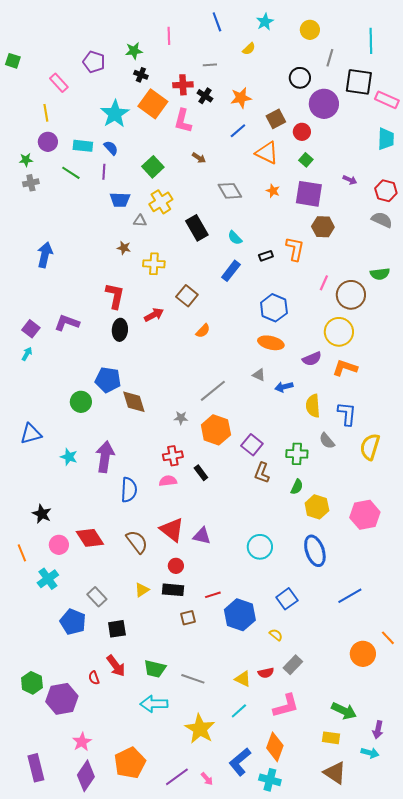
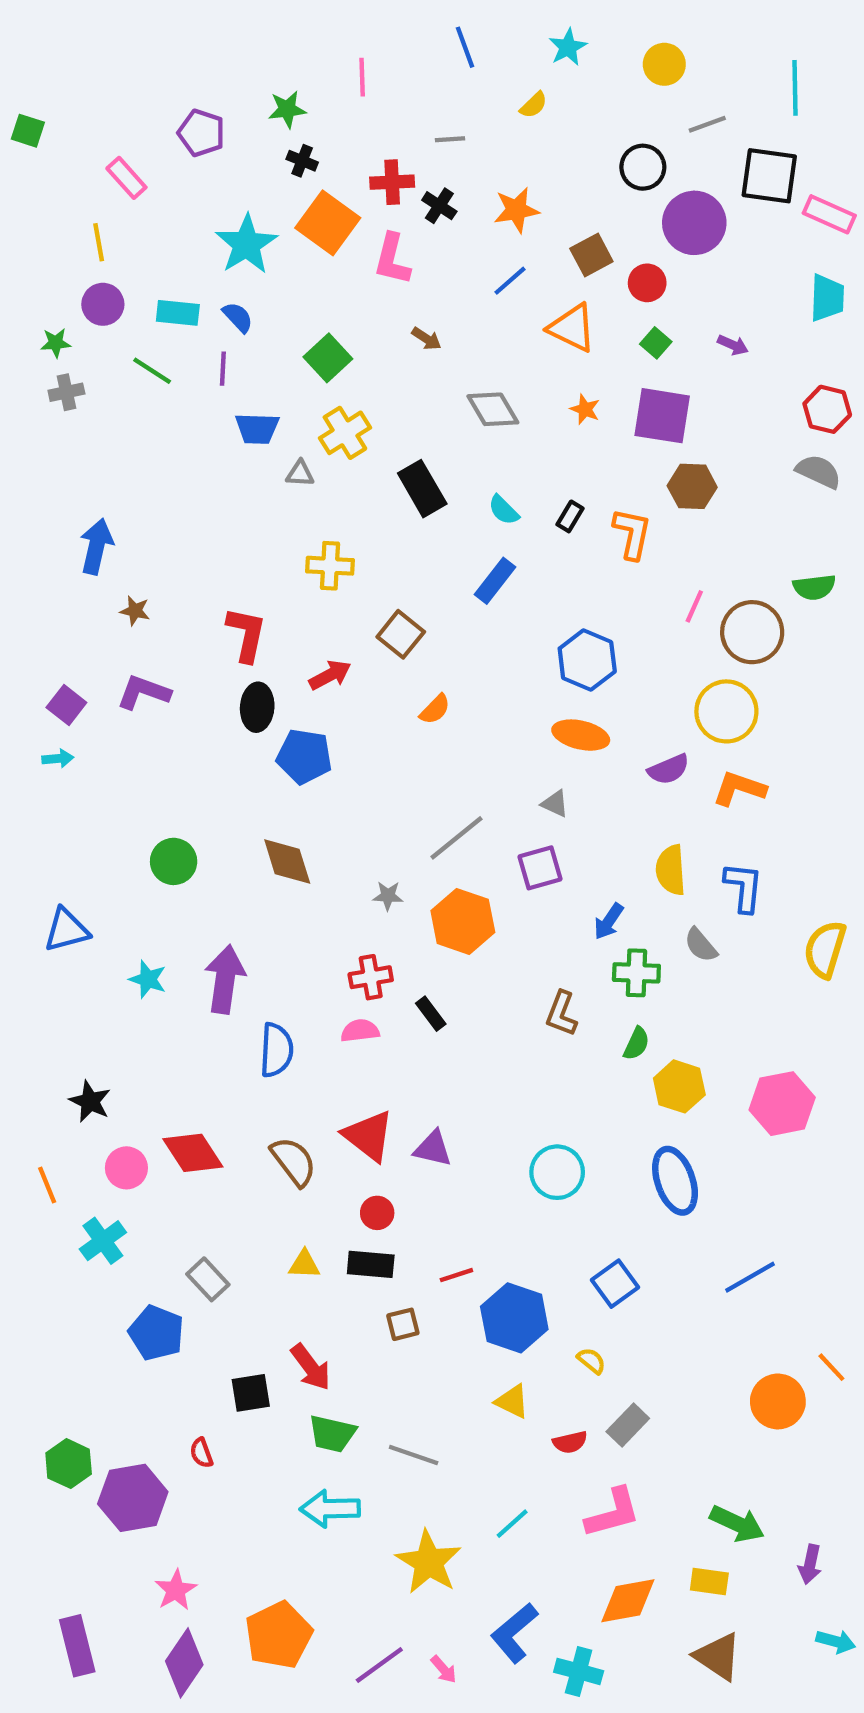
gray line: (330, 58) -> (707, 124), turned 54
purple arrow: (350, 180) -> (733, 345), moved
brown star: (124, 248) -> (135, 611), moved
black rectangle: (266, 256) -> (570, 516), moved, turned -40
cyan arrow: (27, 354) -> (58, 759), turned 56
blue pentagon: (108, 380) -> (304, 756), moved
blue arrow: (284, 387) -> (609, 921), moved, turned -42
purple square: (252, 445) -> (540, 868), moved, turned 35
yellow semicircle: (370, 447) -> (825, 949), moved
yellow triangle: (142, 590) -> (304, 1264), turned 35
black square: (117, 629) -> (251, 1393), moved
red arrow: (116, 666) -> (311, 1367), moved
yellow triangle: (243, 679) -> (512, 1401), moved
orange diamond: (275, 747) -> (628, 1601), moved, turned 60
cyan arrow: (370, 753) -> (836, 1641), moved

